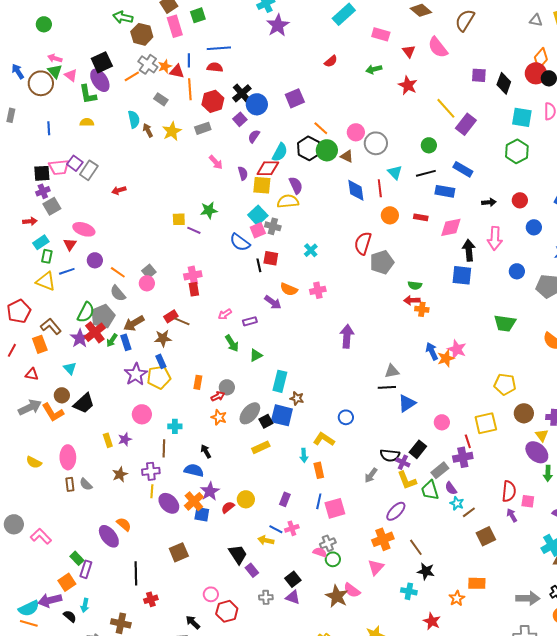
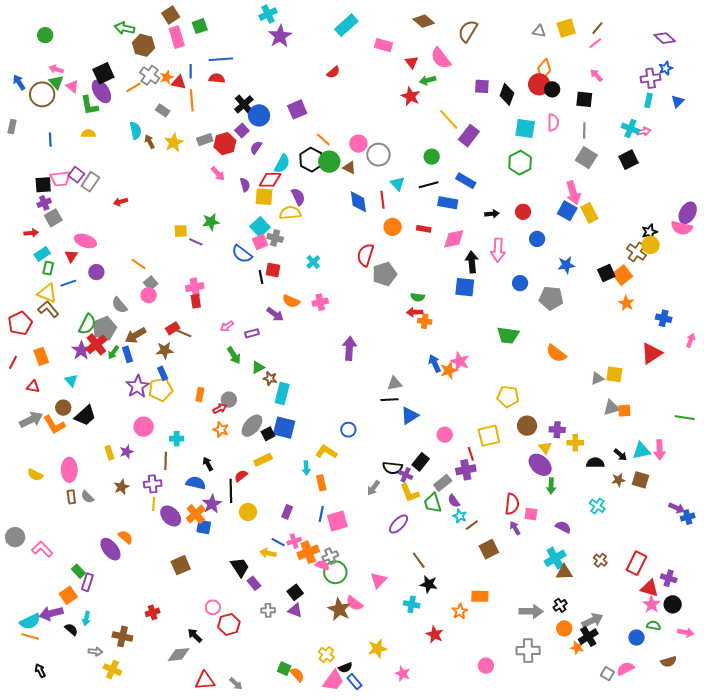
green arrow: (374, 69) -> (428, 80), moved
red hexagon: (213, 101) -> (225, 144), moved
orange line: (118, 272) -> (139, 264), moved
brown L-shape: (51, 326) -> (48, 309), moved
brown star: (297, 398) -> (270, 378), moved
red semicircle: (228, 507) -> (241, 476), moved
orange cross: (383, 539) -> (308, 552), moved
green circle: (333, 559) -> (335, 572), size x1.5
black line: (136, 573) -> (231, 491), moved

